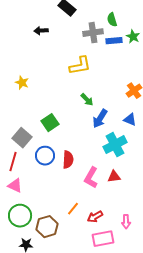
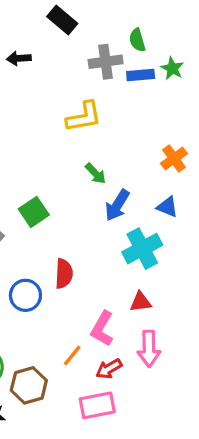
blue circle: (45, 156) -> (25, 295), moved
pink L-shape: (91, 178) -> (102, 329), moved
pink arrow: (126, 222) -> (149, 349), moved, size x1.5
pink rectangle: (103, 239) -> (97, 405), moved

